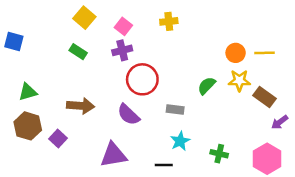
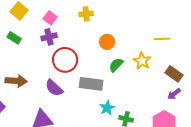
orange circle: (236, 53) -> (107, 42), moved
yellow star: (239, 81) -> (142, 61), turned 30
brown rectangle: (265, 97) -> (174, 74), moved
gray rectangle: (175, 110) -> (91, 84), size x1.6
cyan star: (180, 141) -> (107, 108), moved

